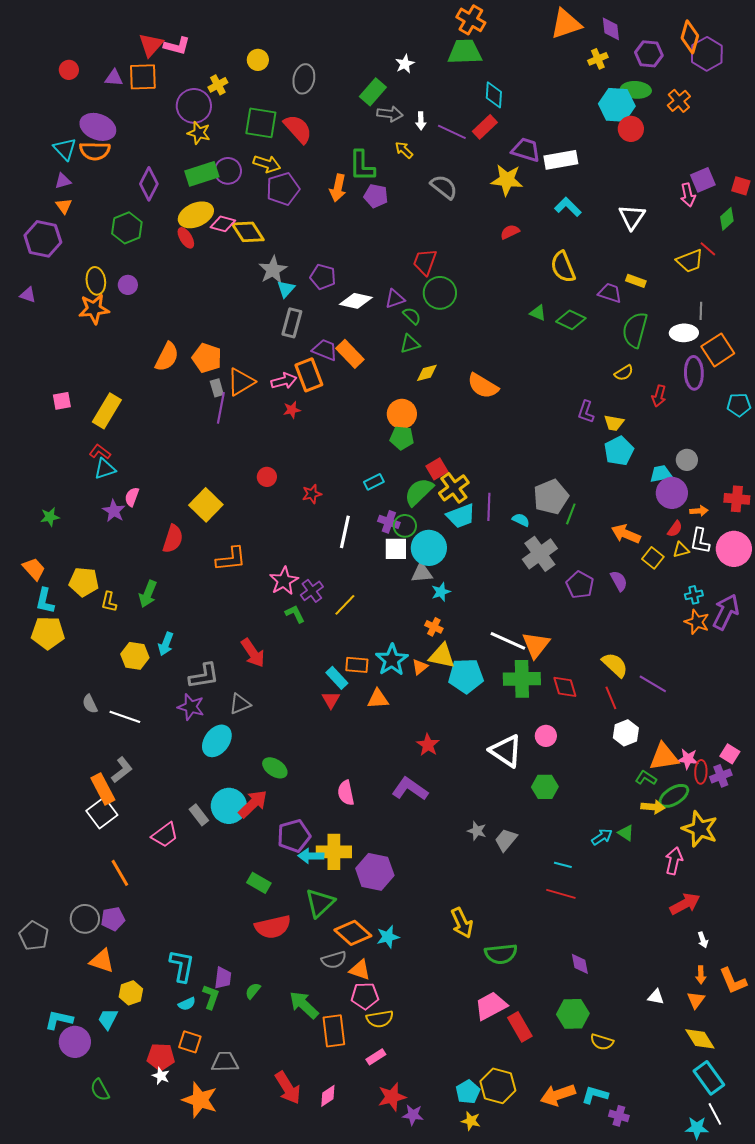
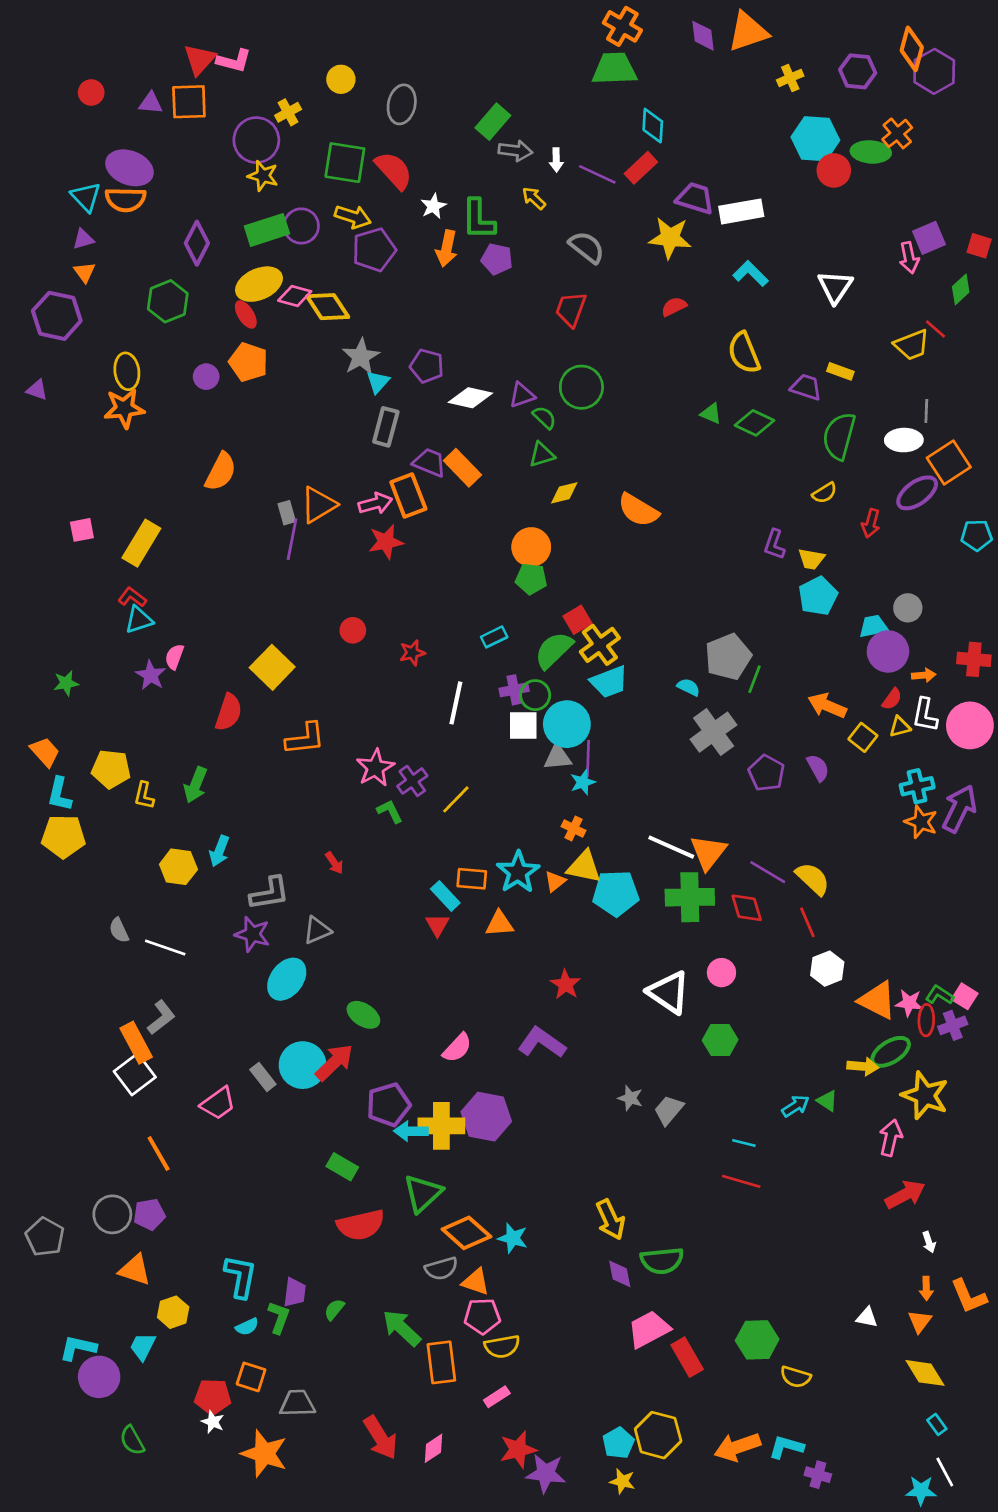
purple diamond: (611, 29) -> (703, 36), moved
white star: (405, 64) -> (433, 206), moved
green ellipse: (636, 90) -> (871, 152), moved
red trapezoid: (425, 262) -> (571, 309), moved
purple circle: (128, 285) -> (206, 377), moved
orange pentagon: (207, 358) -> (248, 362), moved
purple ellipse: (694, 373) -> (917, 493), turned 56
red star: (292, 410) -> (386, 542), size x1.5
purple line: (489, 507) -> (588, 758), moved
purple cross: (389, 522) -> (514, 690), turned -30
cyan cross: (694, 595) -> (917, 786), size x1.4
red arrow: (253, 653) -> (334, 863), size x0.6
purple line: (653, 684) -> (768, 872), moved
orange triangle: (664, 757) -> (877, 1000), turned 36
green L-shape: (646, 778) -> (940, 995), moved
pink semicircle: (346, 793) -> (457, 1048), turned -125
purple hexagon: (375, 872) -> (486, 1117), moved
cyan star: (388, 937) -> (513, 1238), turned 30
purple diamond: (580, 964) -> (620, 1274), moved
cyan rectangle: (709, 1078) -> (937, 1424), size x0.5
purple star: (413, 1115) -> (546, 1473), size x1.4

